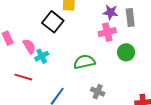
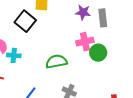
pink cross: (107, 32) -> (85, 42), moved
cyan cross: (42, 56) -> (14, 55), turned 32

